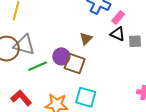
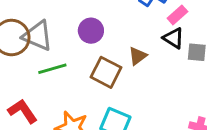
brown triangle: (86, 39) -> (138, 56), moved
purple circle: (61, 56) -> (91, 31), moved

